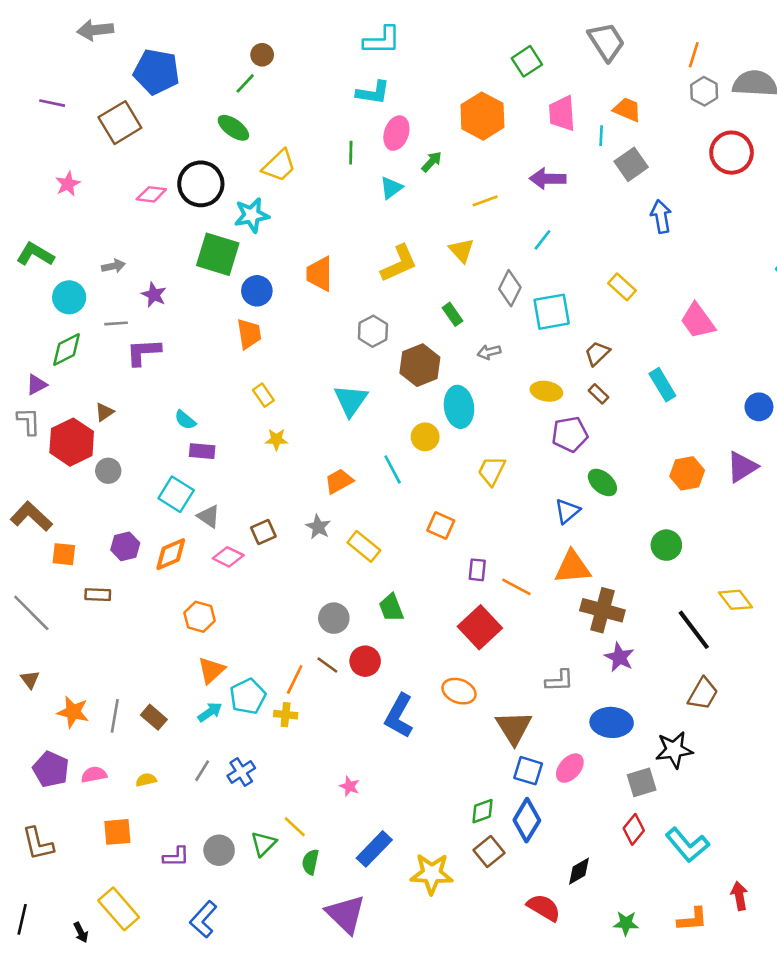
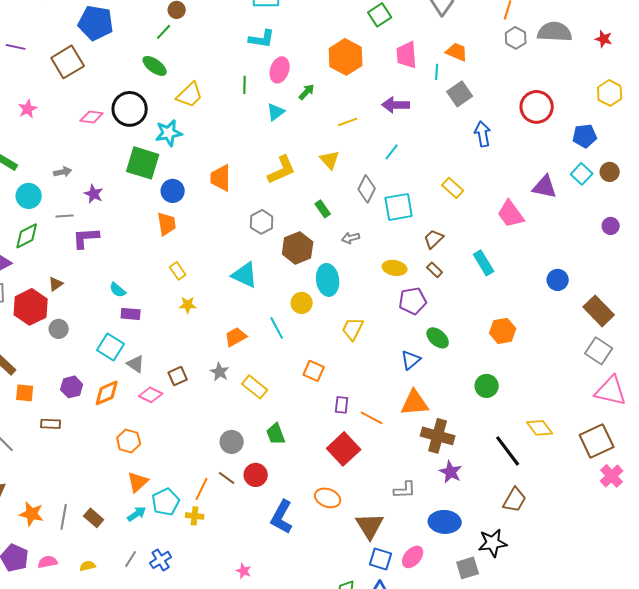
red circle: (732, 153) -> (537, 107), moved
cyan triangle: (351, 400) -> (245, 275), turned -40
purple triangle: (742, 467) -> (545, 187), moved, turned 44

